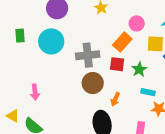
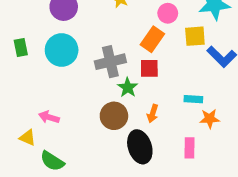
green star: (139, 69) -> (128, 88), moved
brown circle: (93, 83) -> (114, 116), moved
pink arrow: (35, 92) -> (49, 117), turned 119
yellow triangle: (13, 116) -> (28, 138), moved

